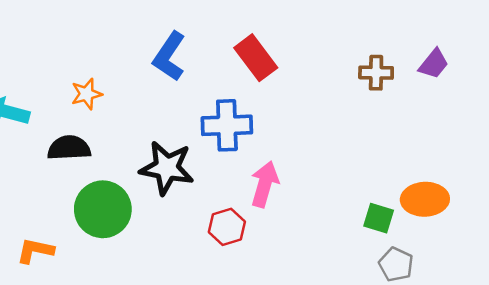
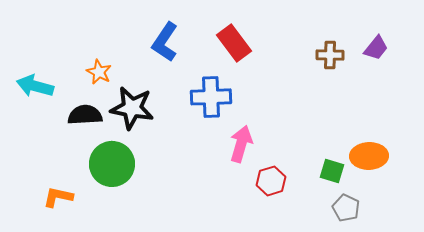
orange star: (87, 94) -> (99, 72), turned -30
black star: (167, 168) -> (132, 108), moved
red hexagon: (227, 227) -> (271, 181), moved

